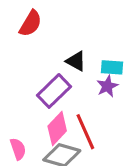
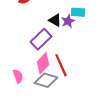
cyan rectangle: (112, 67) -> (78, 12), moved
purple star: (107, 86) -> (68, 21), moved

